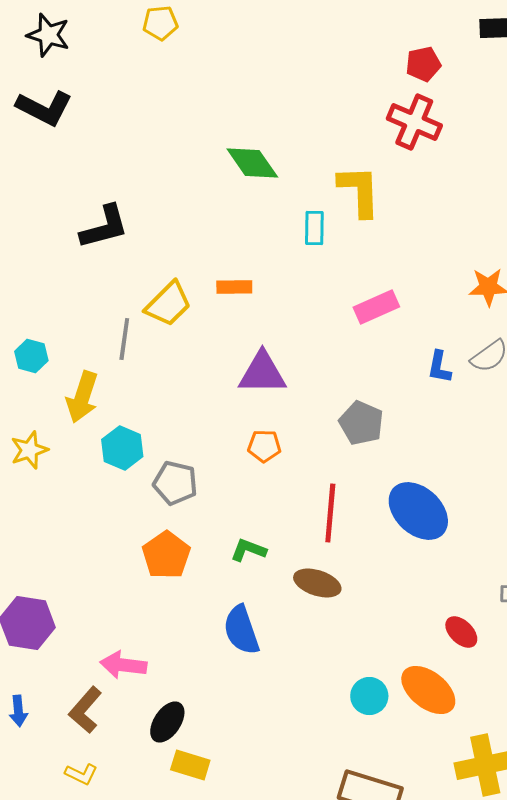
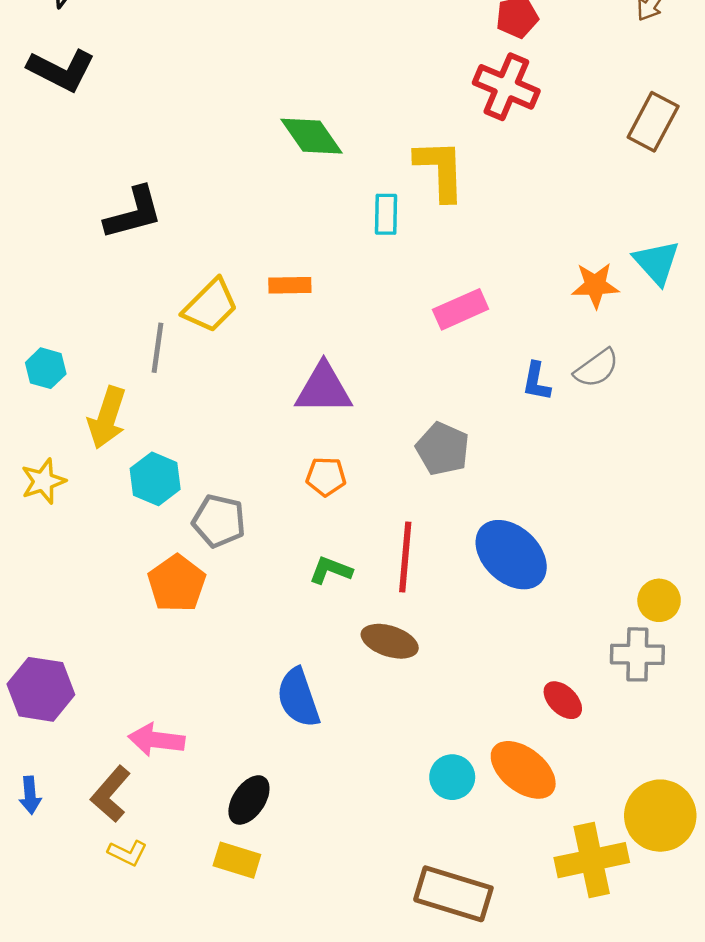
green L-shape: (248, 550) -> (331, 570), moved
orange pentagon: (166, 555) -> (177, 584), moved
black ellipse: (167, 722) -> (249, 800), moved
yellow L-shape: (81, 774) -> (127, 853), moved

